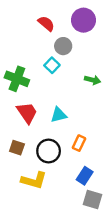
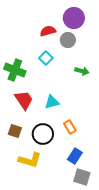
red semicircle: (46, 23) -> (48, 31), moved, turned -56
gray circle: (63, 46) -> (68, 40), moved
orange rectangle: (79, 143) -> (70, 127), turned -56

